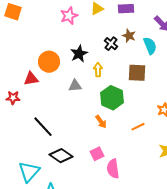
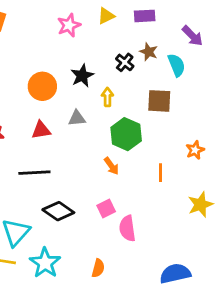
red triangle: (31, 79) -> (41, 130), moved
black line: (43, 127) -> (34, 173), turned -50
orange line: (138, 127) -> (161, 173), turned -64

